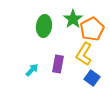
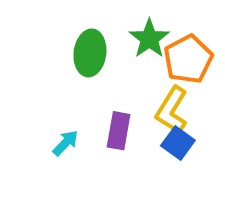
blue square: (92, 78) -> (178, 143), moved

